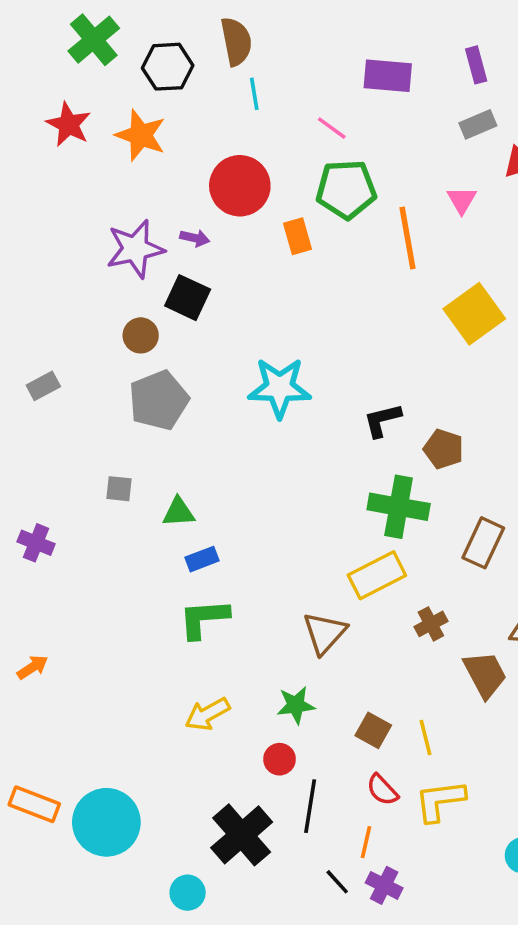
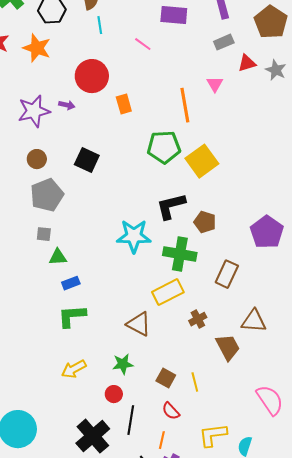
green pentagon: (346, 189) -> (164, 147), moved
black square: (188, 298) -> (87, 160), moved
yellow square: (474, 314) -> (202, 161), moved
cyan star: (280, 388) -> (134, 236), moved
black L-shape: (382, 420) -> (171, 206), size x1.4
gray square: (119, 489) -> (44, 234), moved
brown triangle: (325, 633) -> (139, 324), turned -44
yellow L-shape: (440, 801) -> (213, 435), moved

